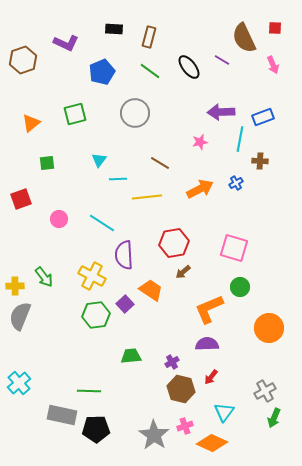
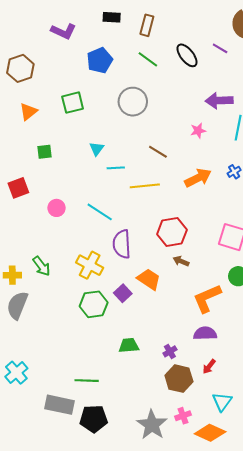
brown hexagon: (23, 60) -> (20, 68), moved
brown arrow: (183, 272) -> (181, 261), turned 63

